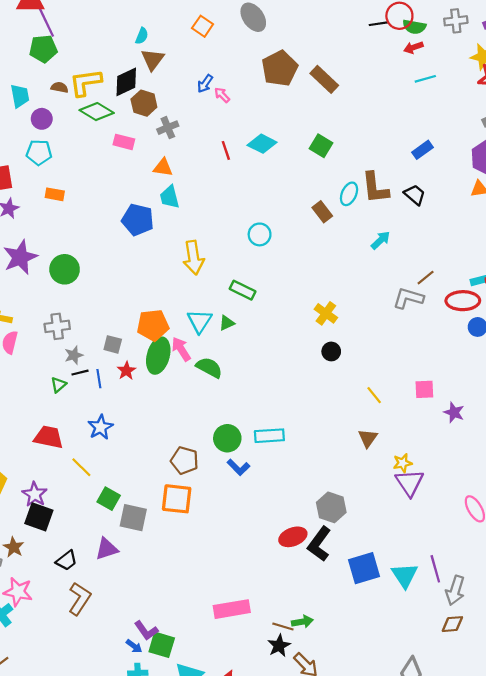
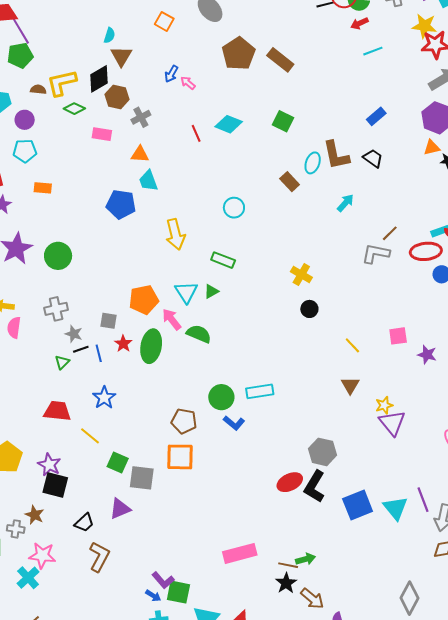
green diamond: (97, 112) -> (74, 109), size x0.7
gray star: (74, 355) -> (74, 334), turned -30
green ellipse: (158, 356) -> (151, 346), moved

